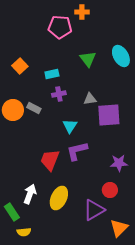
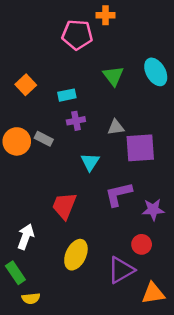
purple L-shape: (77, 151) -> (118, 194), moved
white arrow: (30, 194) -> (26, 237), moved
orange triangle: (119, 228) -> (153, 293), turned 36

